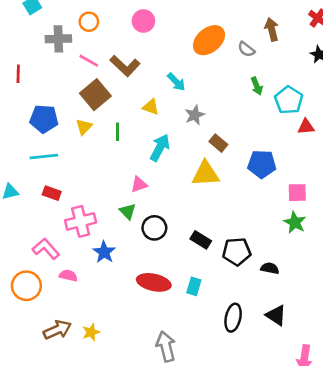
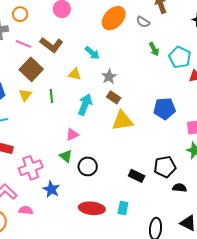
brown rectangle: (218, 143) -> (114, 97), moved
black rectangle: (201, 240) -> (137, 176), moved
black pentagon: (237, 252) -> (165, 167), moved

